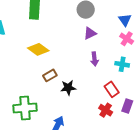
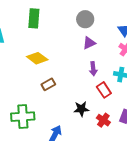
black star: (68, 88) -> (81, 109), moved
red rectangle: (112, 89) -> (104, 90), moved

